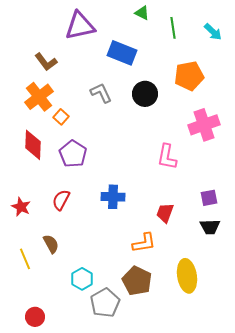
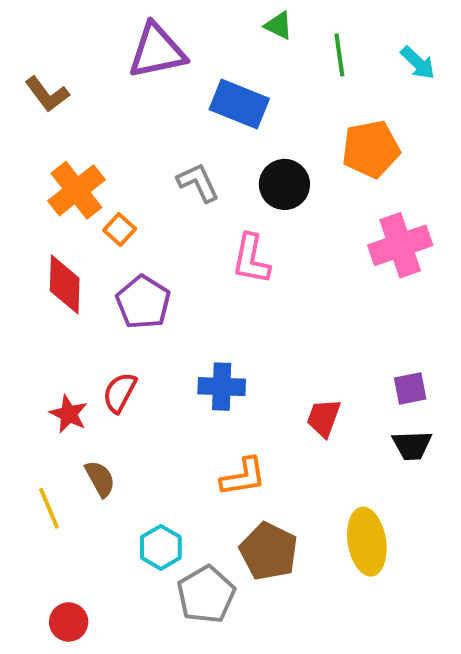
brown L-shape: (46, 62) -> (47, 94), moved
pink L-shape: (167, 157) -> (251, 259), moved
red star: (21, 207) -> (69, 414), moved
orange L-shape: (144, 243) -> (243, 477), moved

